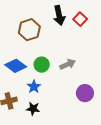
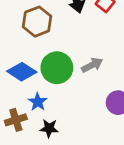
green circle: (42, 65) -> (57, 68), size x1.5
blue star: (34, 87) -> (38, 102), moved

